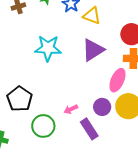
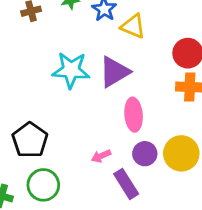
purple triangle: (93, 50) -> (114, 72), moved
pink ellipse: (117, 80) -> (134, 115), moved, turned -30
green circle: (43, 126) -> (43, 185), moved

